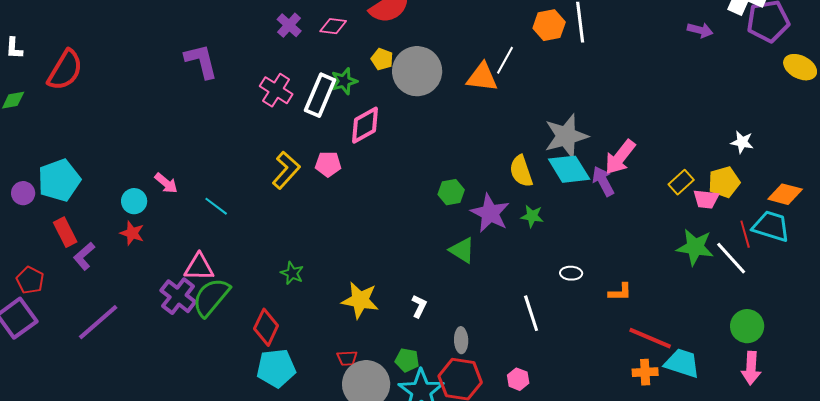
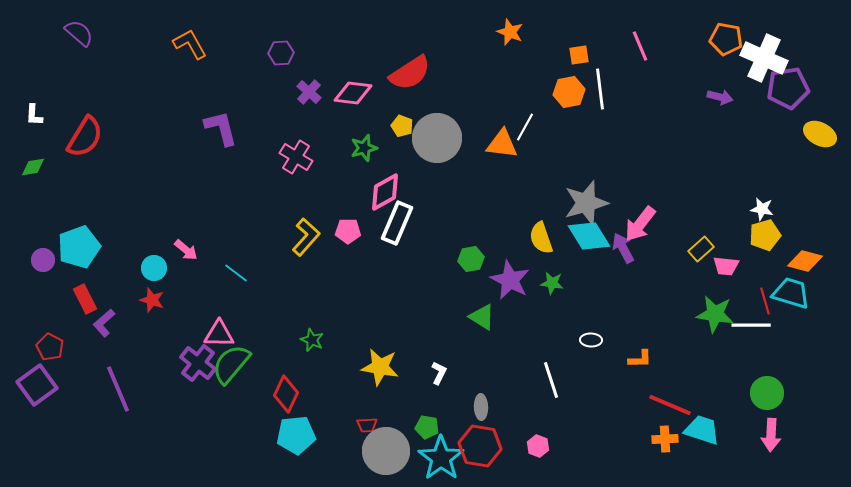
pink diamond: (333, 26) -> (353, 93), size x1.4
white rectangle: (320, 95) -> (397, 223), moved
yellow pentagon: (724, 182) -> (765, 235), moved
white line: (731, 258) -> (751, 325), turned -48
purple line: (98, 322) -> (118, 389), turned -72

